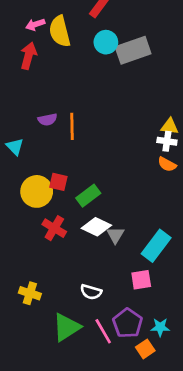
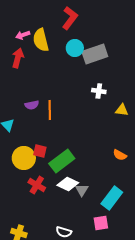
white cross: (167, 141) -> (99, 91), moved
orange semicircle: (167, 164) -> (120, 155), moved
green rectangle: (88, 196) -> (62, 161), size x1.4

